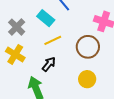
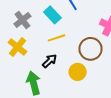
yellow circle: (87, 79) -> (78, 72), moved

